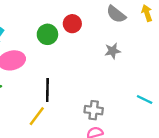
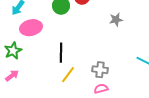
yellow line: (37, 116) -> (68, 75), moved

